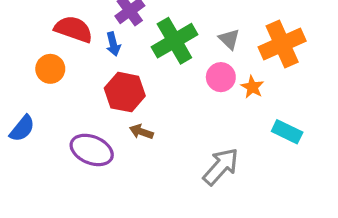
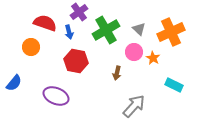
brown arrow: (141, 132) -> (117, 73), moved, turned -96

